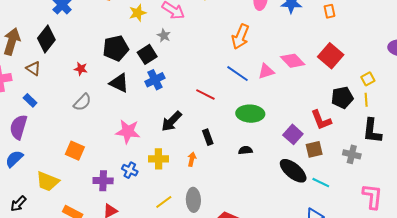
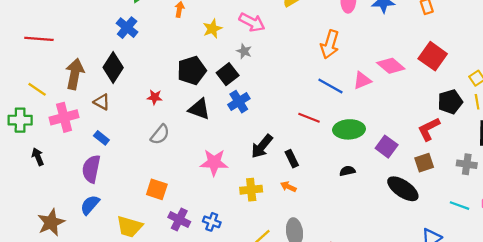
red line: (205, 94) -> (309, 118), moved
red L-shape: (321, 120) -> (429, 129), turned 90
purple square: (293, 134) -> (387, 147), moved
black rectangle: (208, 137) -> (292, 159), moved
orange arrow: (192, 159) -> (288, 187), turned -72
blue cross: (130, 170) -> (212, 222), moved
purple cross: (103, 181) -> (179, 220), moved, turned 30
cyan line: (321, 183) -> (460, 206), moved

